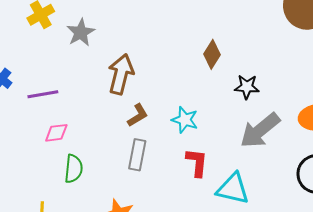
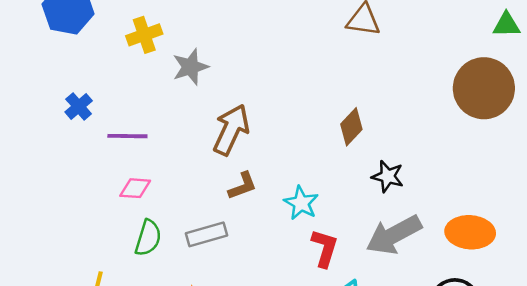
gray rectangle: (137, 155) -> (206, 234), moved, turned 52
red L-shape: (197, 163) -> (325, 248), moved

